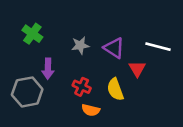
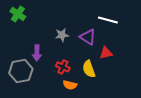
green cross: (32, 34) -> (18, 14), moved
white line: (158, 47) -> (108, 20), moved
red triangle: (137, 69) -> (106, 53), turned 48

